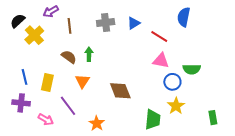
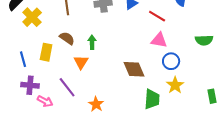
green arrow: (89, 54) -> (92, 42), moved
green semicircle: (192, 69) -> (204, 40), moved
yellow rectangle: (47, 82) -> (46, 52), moved
brown diamond: (120, 91) -> (134, 69), moved
purple cross: (21, 103) -> (30, 85), moved

